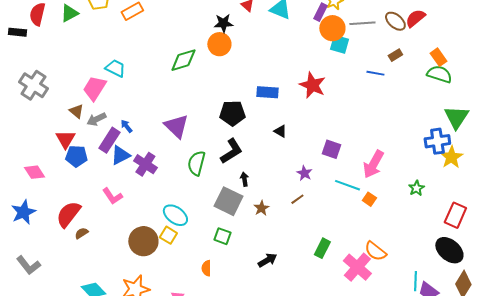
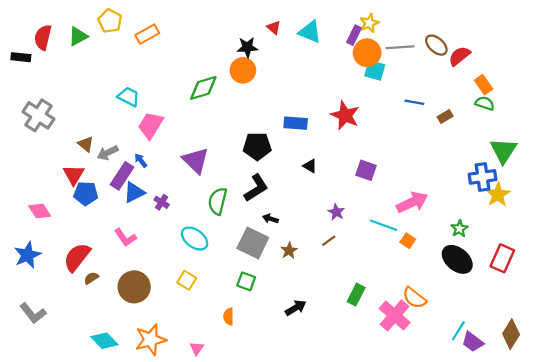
red semicircle: (415, 18) -> (459, 56), moved
brown rectangle: (395, 55) -> (445, 117), moved
green semicircle: (439, 74) -> (485, 103), size x0.7
pink trapezoid: (94, 88) -> (151, 125), moved
purple square: (331, 149) -> (366, 170), moved
purple cross: (145, 164) -> (162, 202), size x0.6
pink arrow: (373, 164) -> (412, 202), turned -144
black arrow: (244, 179) -> (270, 219), turned -64
cyan ellipse: (175, 215) -> (195, 239), moved
brown circle: (143, 241) -> (134, 287), moved
black ellipse: (449, 250) -> (457, 259), moved
cyan line: (415, 281) -> (458, 331), turned 30

